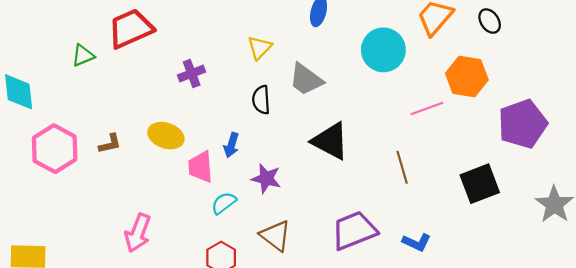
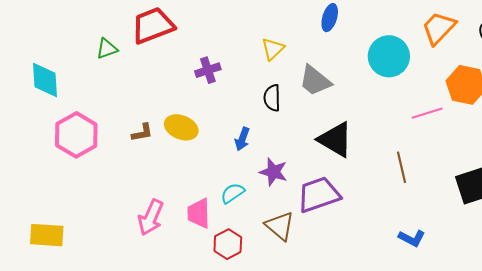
brown L-shape: (110, 144) -> (142, 133), moved
pink trapezoid: (201, 167) -> (199, 213), moved
purple trapezoid: (354, 231) -> (319, 195), moved

